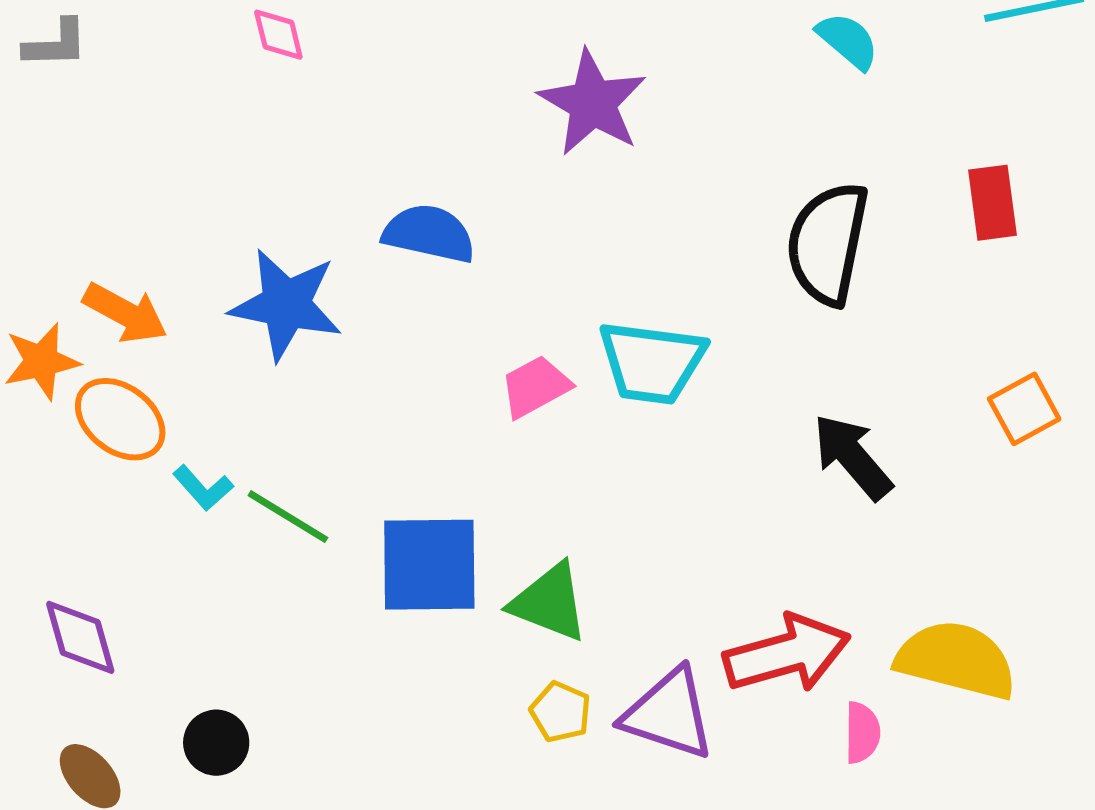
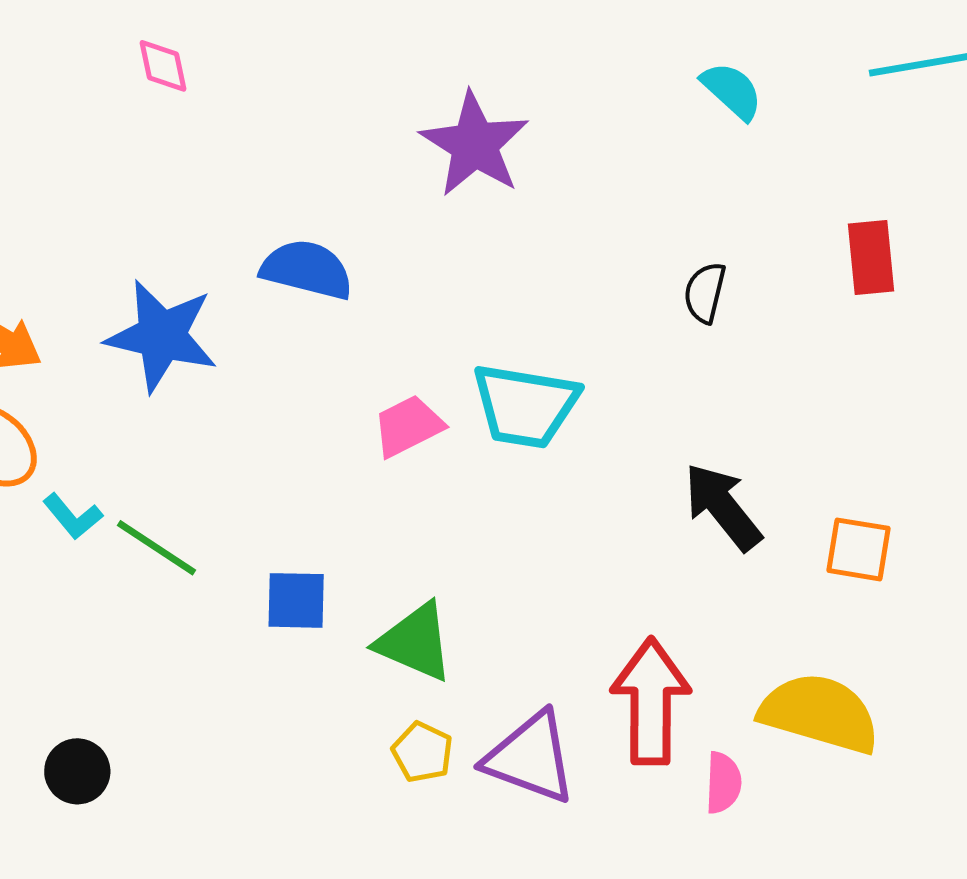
black semicircle: (828, 243) -> (705, 293), size x0.5
orange square: (1024, 409) -> (858, 549), moved, turned 36
blue square: (429, 565) -> (296, 600), size x0.6
red arrow: (787, 654) -> (651, 701), turned -76

